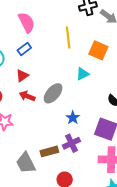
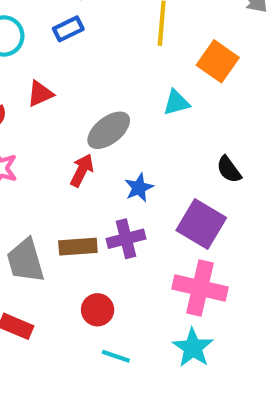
red triangle: (22, 76) -> (40, 94), moved
red arrow: (27, 96) -> (82, 170), moved, turned 84

